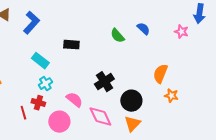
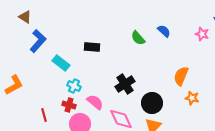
blue L-shape: (31, 23) -> (38, 41), moved
cyan cross: (45, 84) -> (74, 86), moved, turned -32
red cross: (38, 103) -> (69, 105), moved

